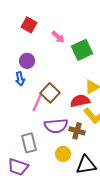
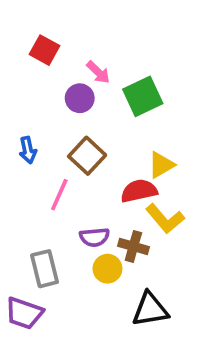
purple circle: (27, 61) -> (80, 98), moved
brown square: (50, 93) -> (87, 156), moved
purple semicircle: (56, 126) -> (95, 237), size x0.7
yellow circle: (63, 154) -> (107, 269), moved

